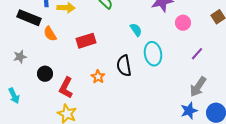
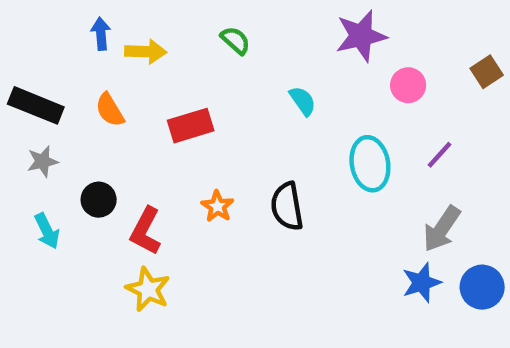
black rectangle: (29, 18) -> (36, 105), moved
cyan ellipse: (153, 54) -> (370, 164), moved
black semicircle: (124, 66) -> (287, 206), moved
cyan arrow: (14, 96) -> (47, 231), moved

